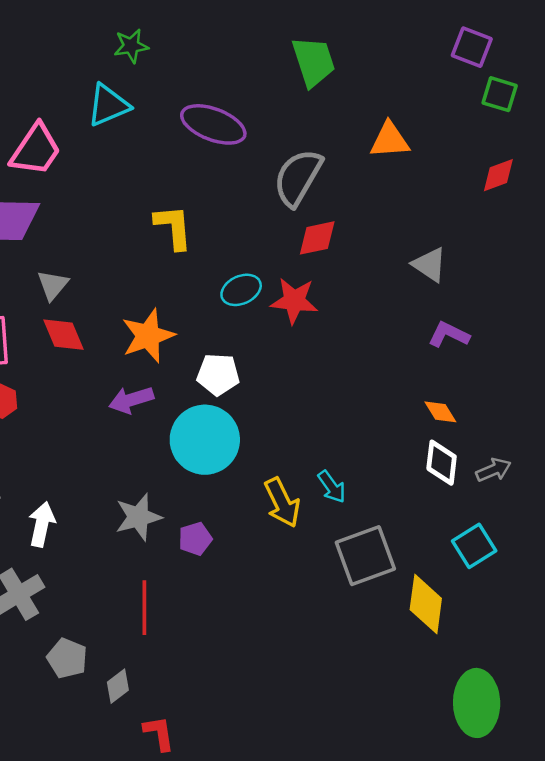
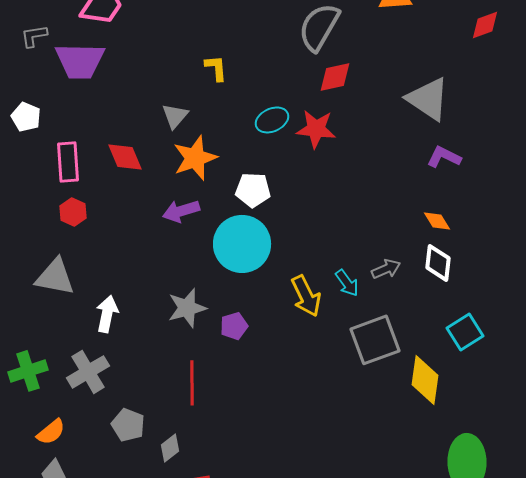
yellow L-shape: (173, 227) -> (216, 68), size x0.7
gray triangle: (429, 265) -> (428, 99), size x1.5
gray triangle: (53, 285) -> (175, 116), moved
gray arrow: (494, 470) -> (386, 269), moved

